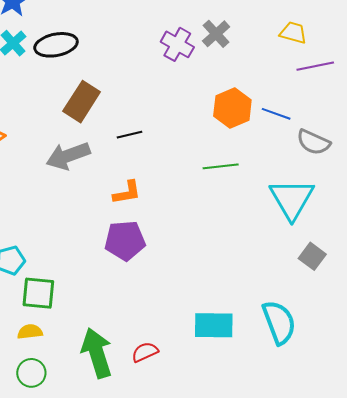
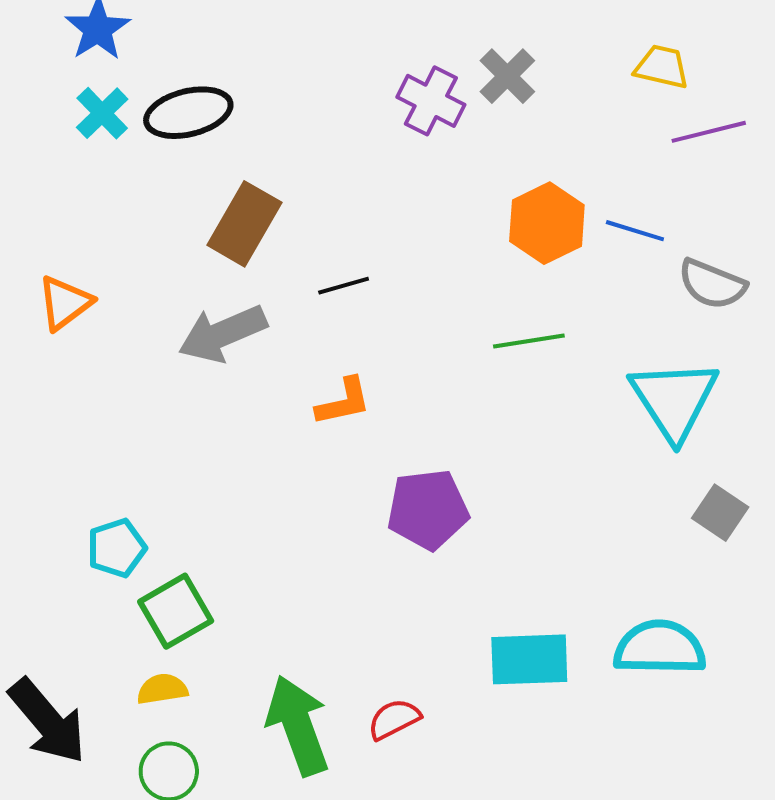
purple pentagon: (125, 241) -> (428, 509), moved
green square: (38, 293) -> (176, 611), turned -33
cyan semicircle: (279, 322) -> (660, 648), turned -66

